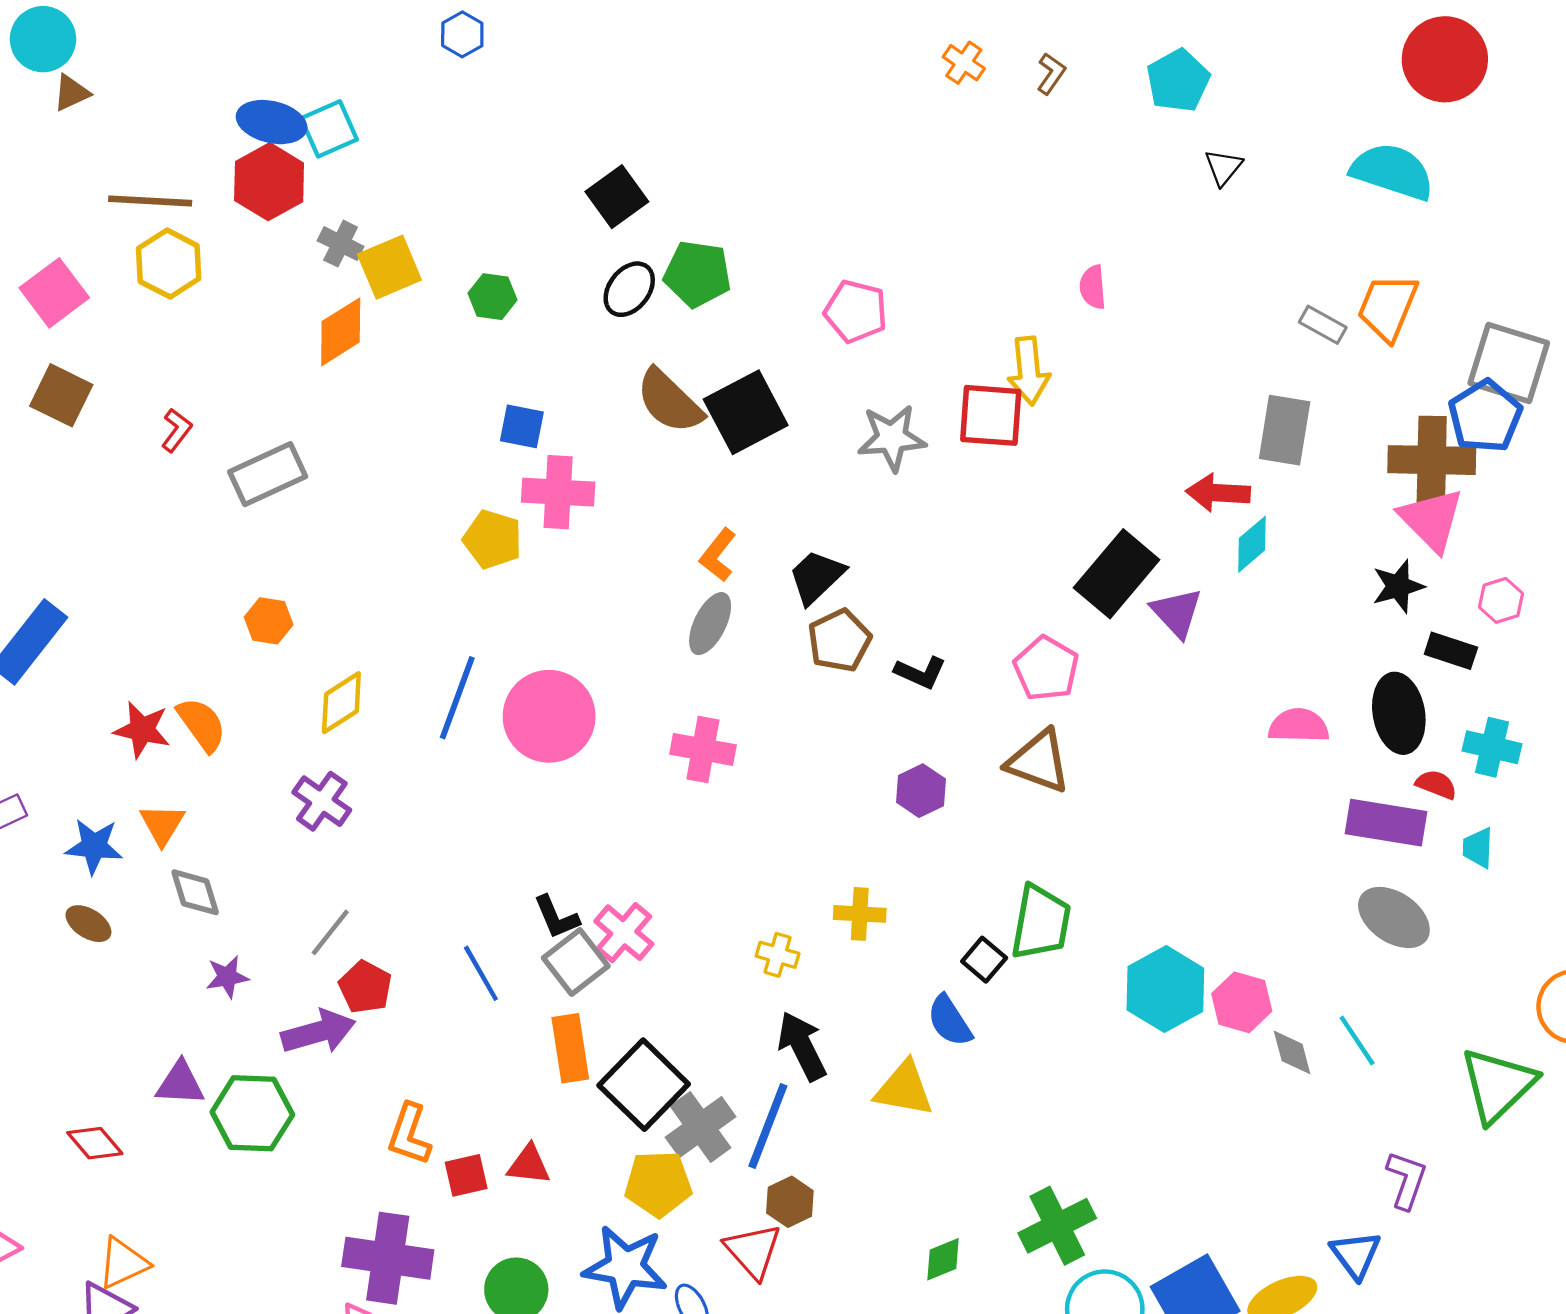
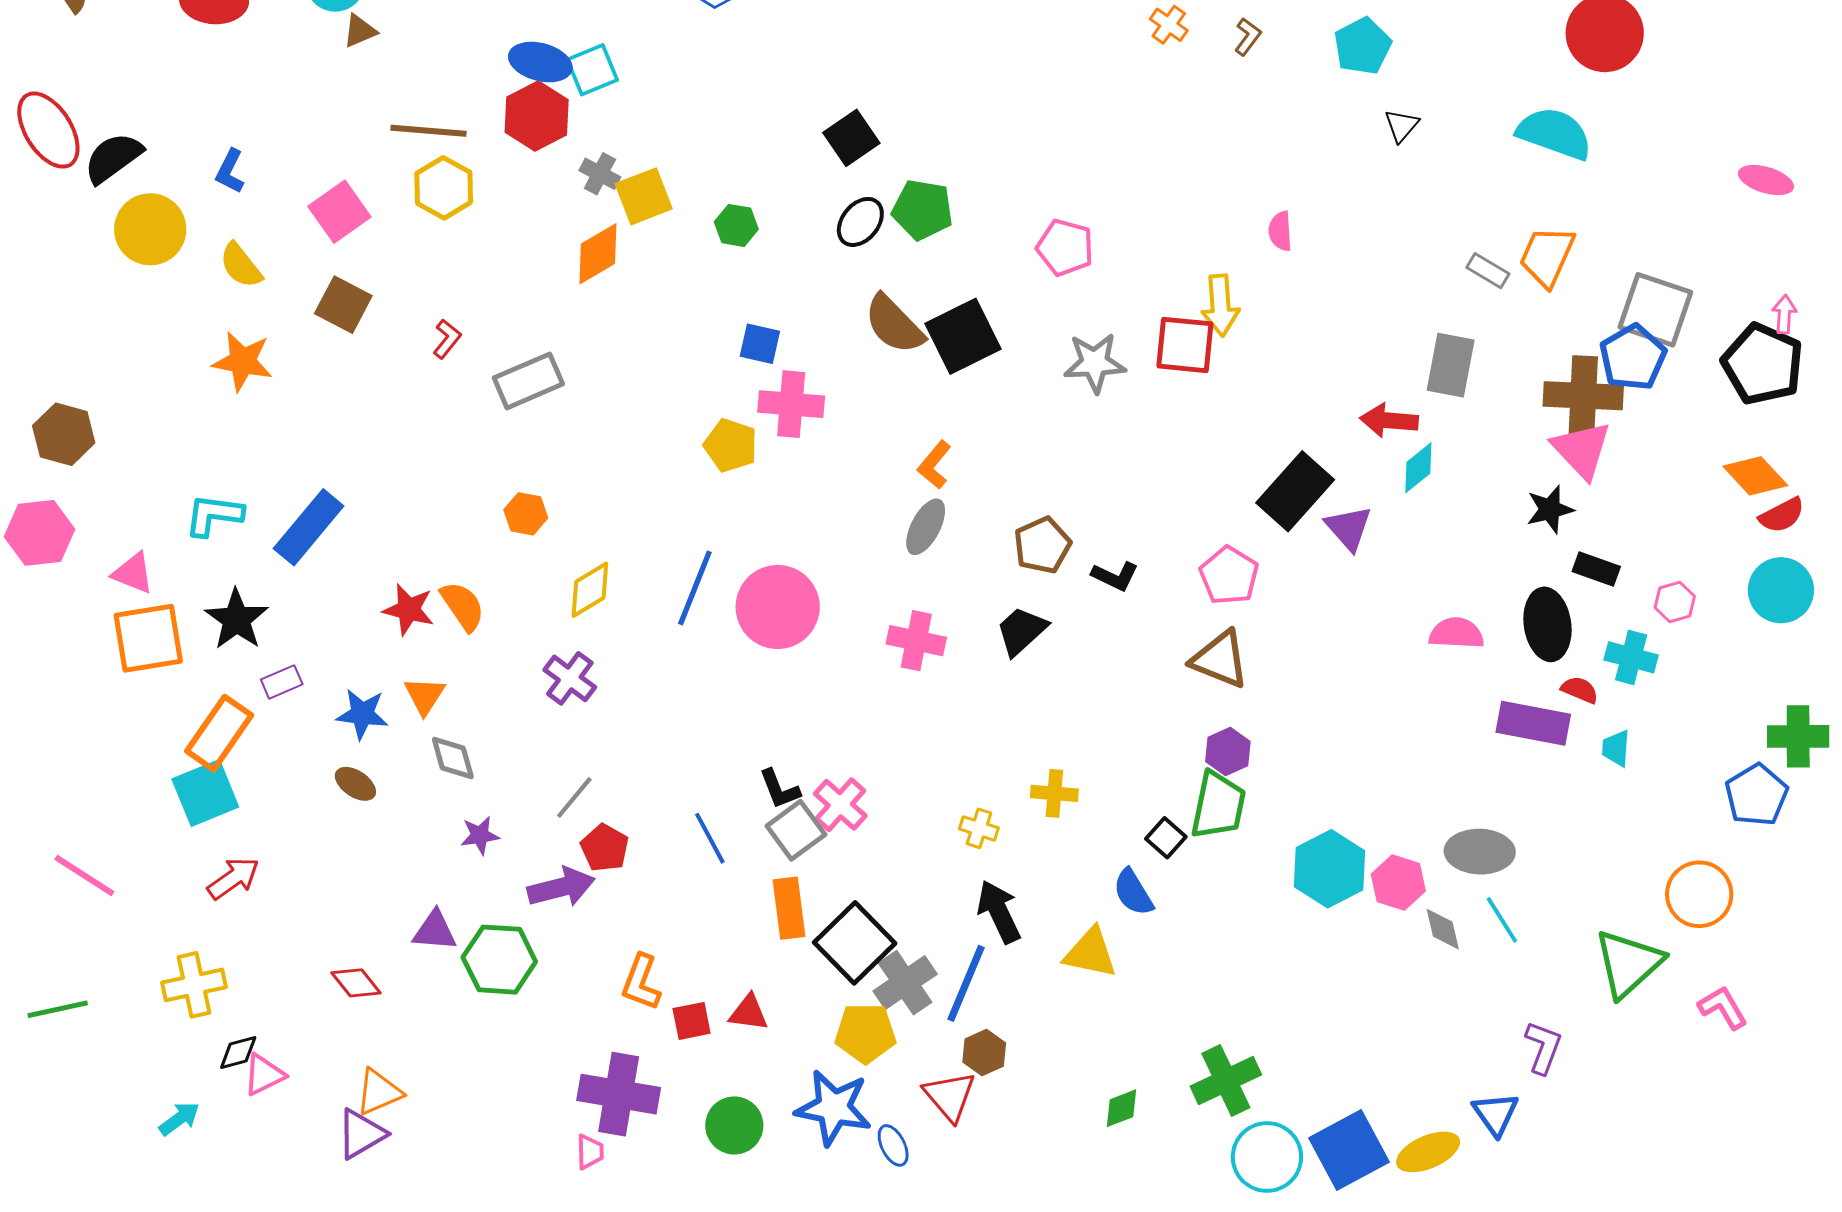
black trapezoid: (816, 577) -> (1021, 631), moved
pink hexagon: (1501, 600) -> (1675, 602), moved
purple hexagon: (921, 791) -> (1228, 751), moved
gray ellipse: (1394, 917) -> (1480, 852), moved, turned -34

